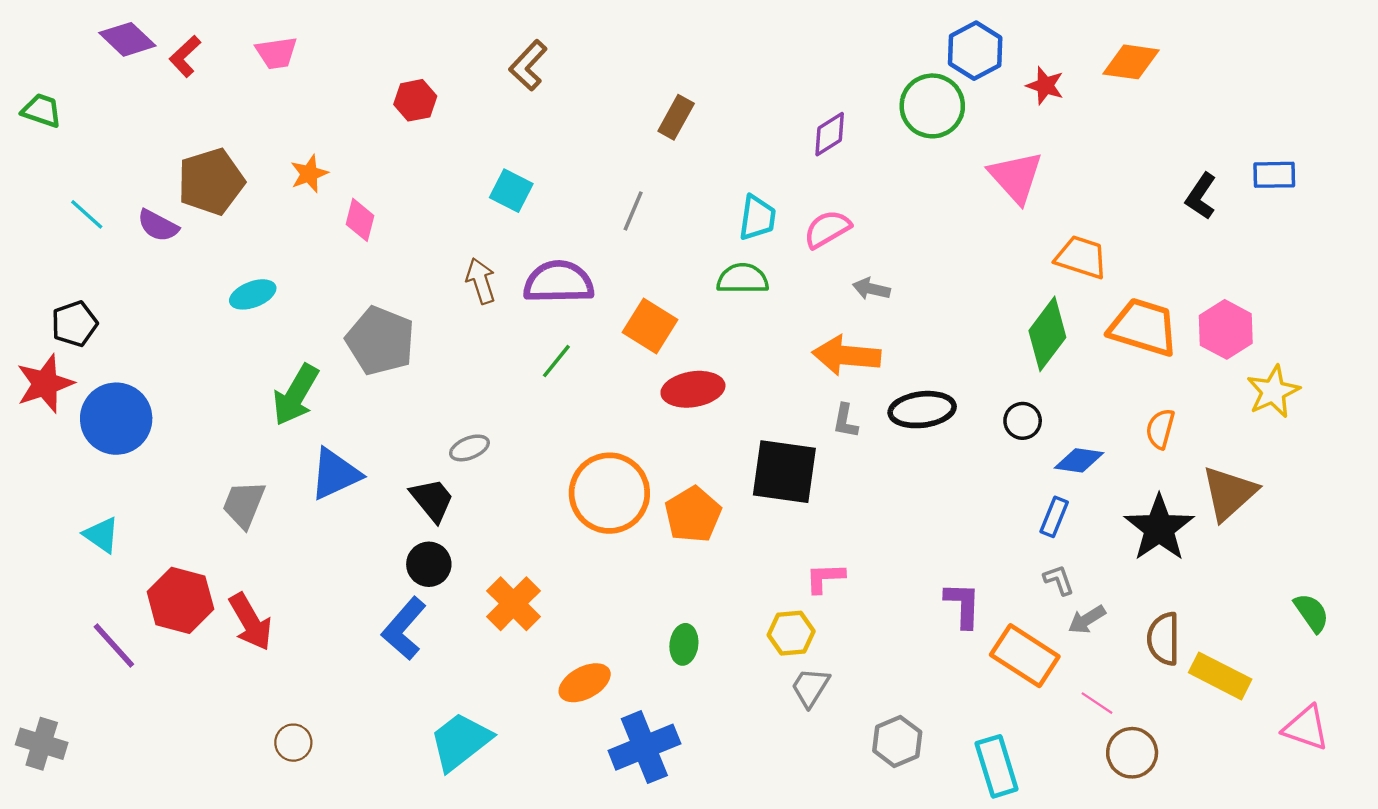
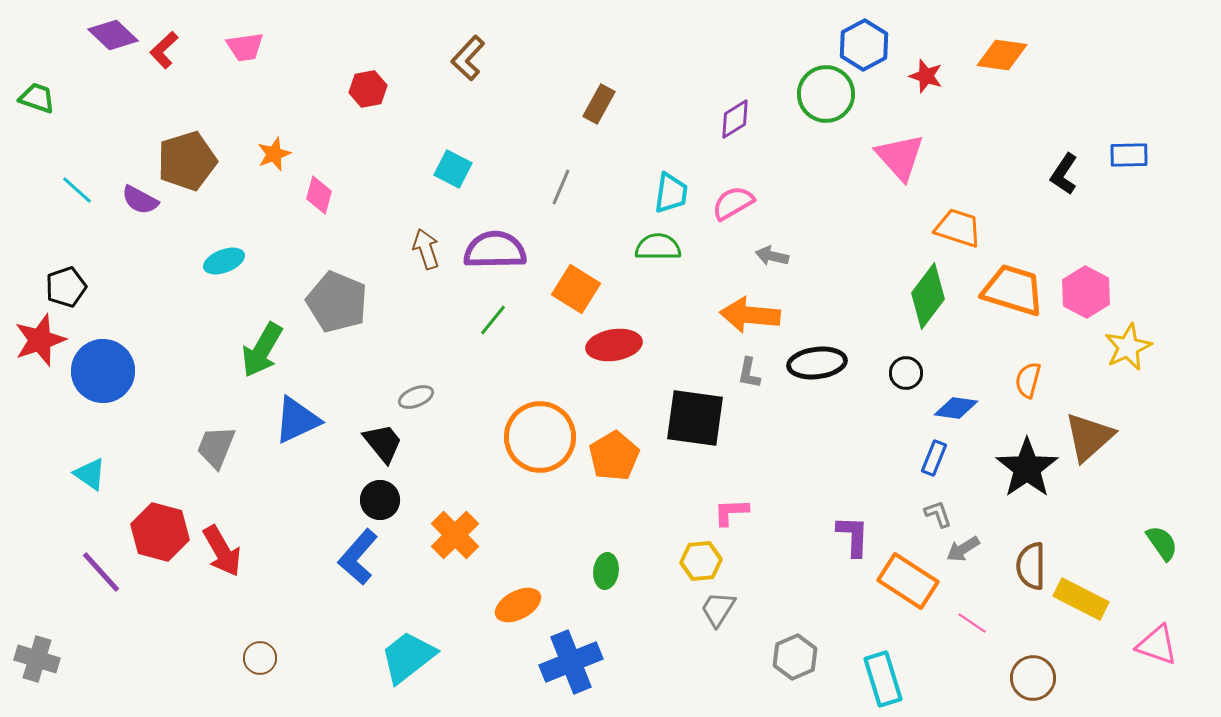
brown circle: (1132, 753) -> (1033, 678), moved

